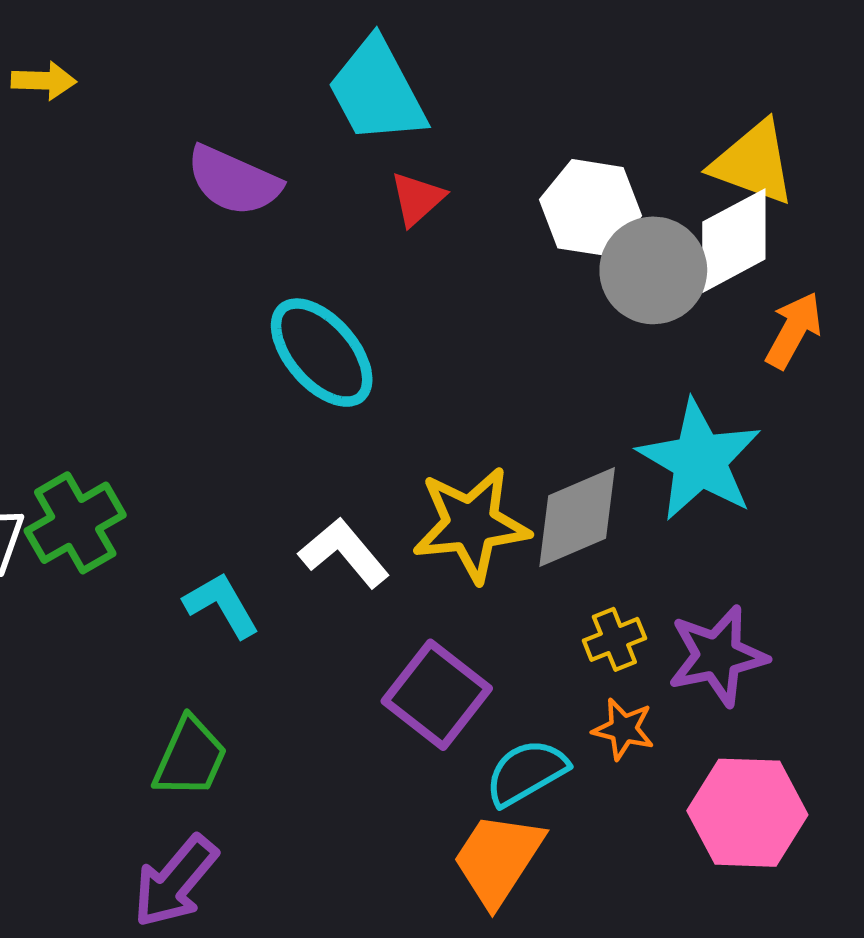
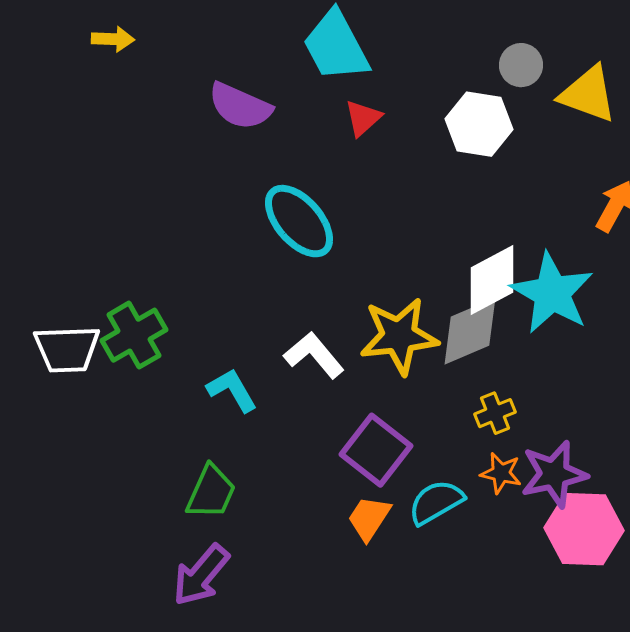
white diamond: (734, 241) -> (492, 280), moved
gray circle: (653, 270) -> (521, 65), moved, size x0.6
purple star: (718, 656) -> (554, 474), moved
orange trapezoid: (498, 859) -> (369, 518), moved, size x0.7

